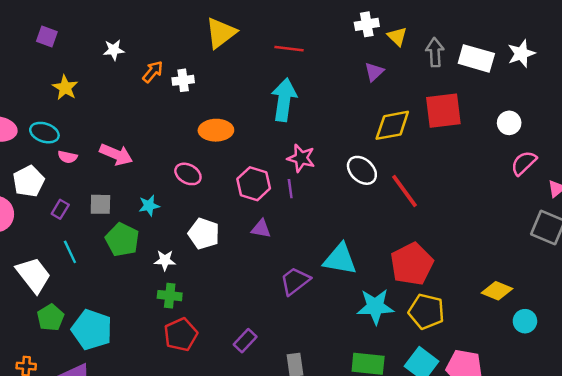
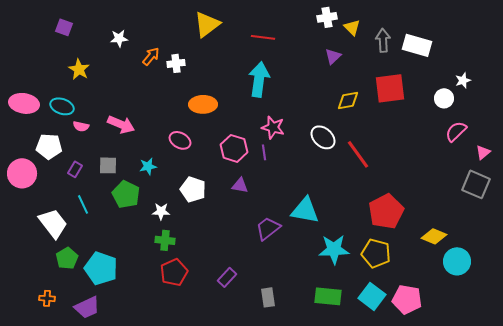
white star: (521, 54) -> (463, 80), moved, size x0.7
yellow diamond: (392, 125) -> (348, 100), size x0.7
white pentagon: (29, 181) -> (49, 146), turned 30
red pentagon: (412, 264) -> (386, 211), moved
cyan circle: (525, 321) -> (457, 261), size x1.4

